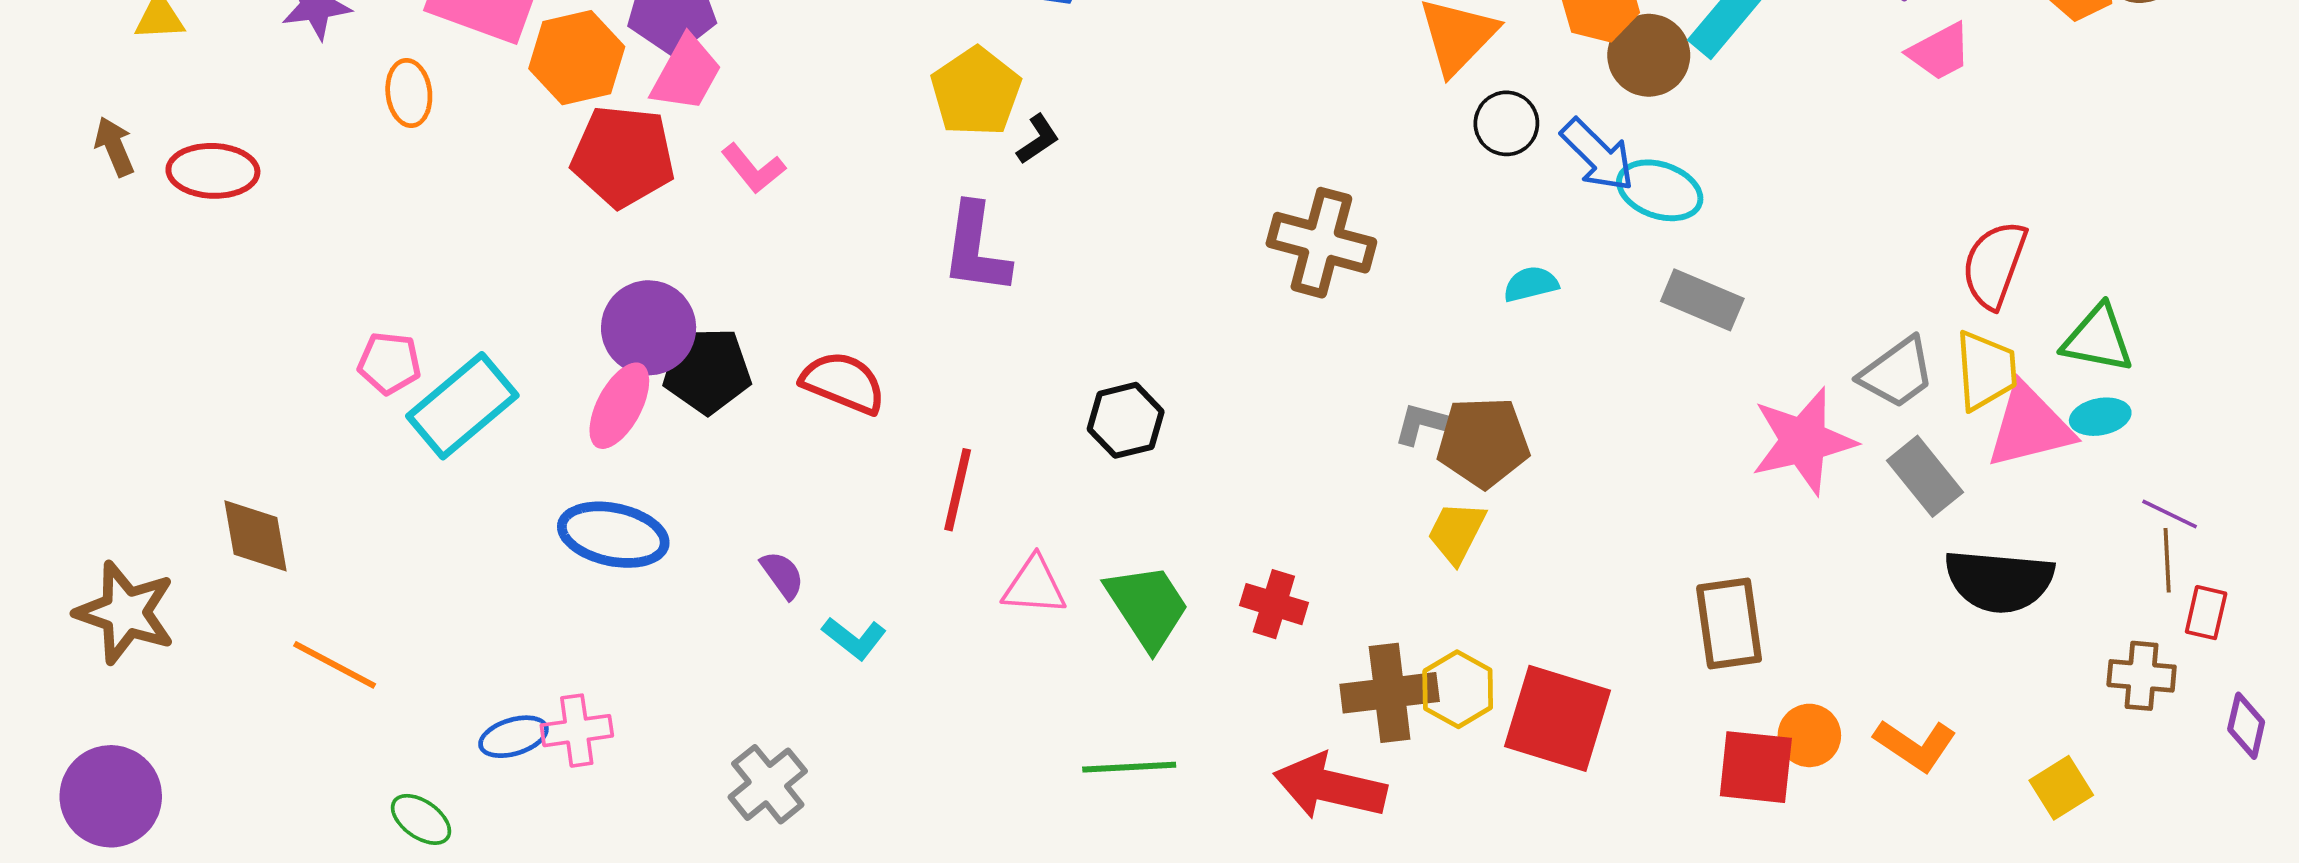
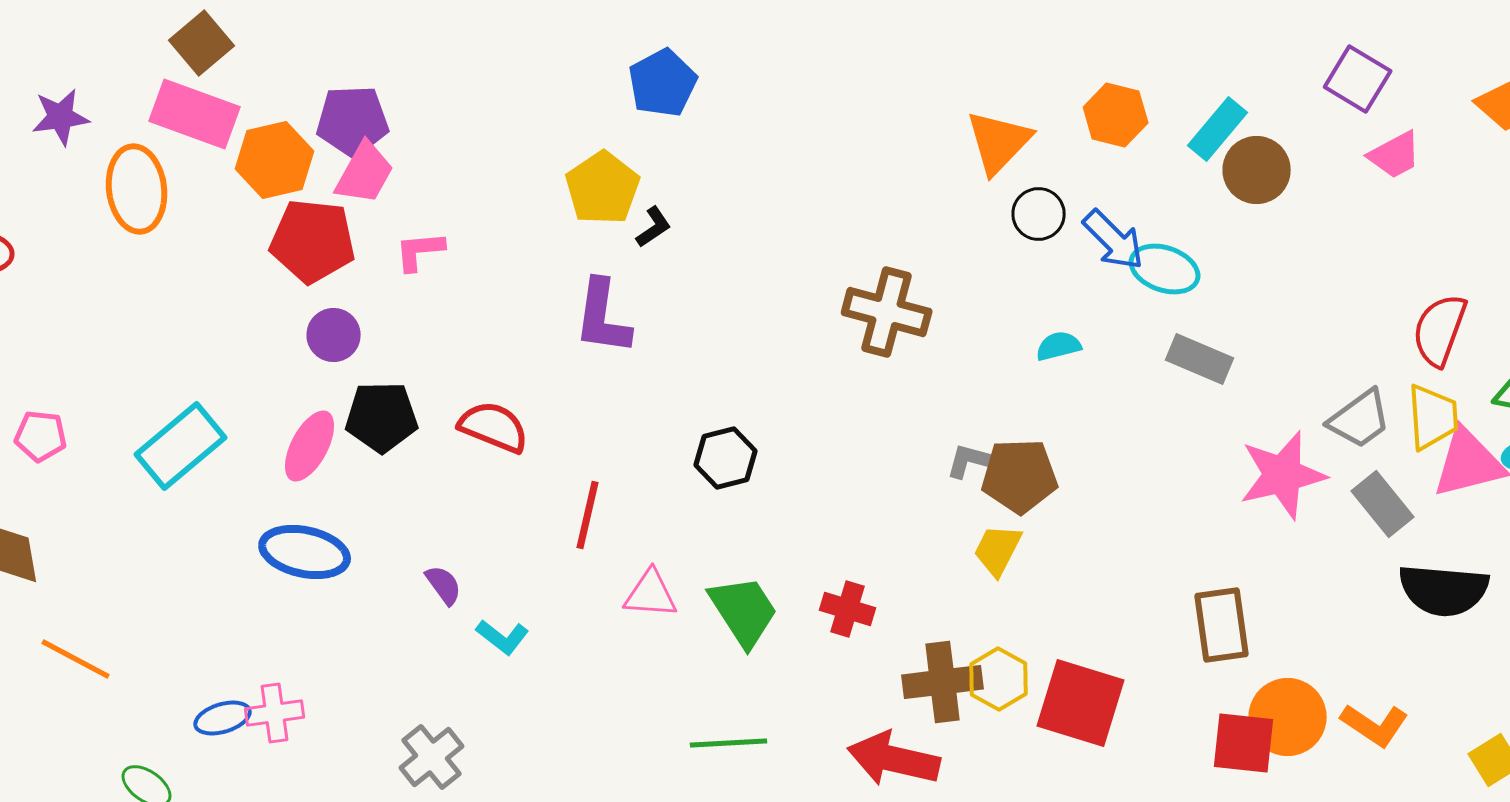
brown circle: (1649, 55) -> (1257, 170), moved
orange ellipse: (409, 93) -> (137, 189), size x1.6
pink L-shape: (753, 168) -> (420, 251), turned 124
purple circle: (649, 328) -> (334, 335), moved, size x0.7
pink pentagon: (389, 363) -> (41, 436), moved
orange circle: (1809, 735) -> (1288, 717), size x1.5

